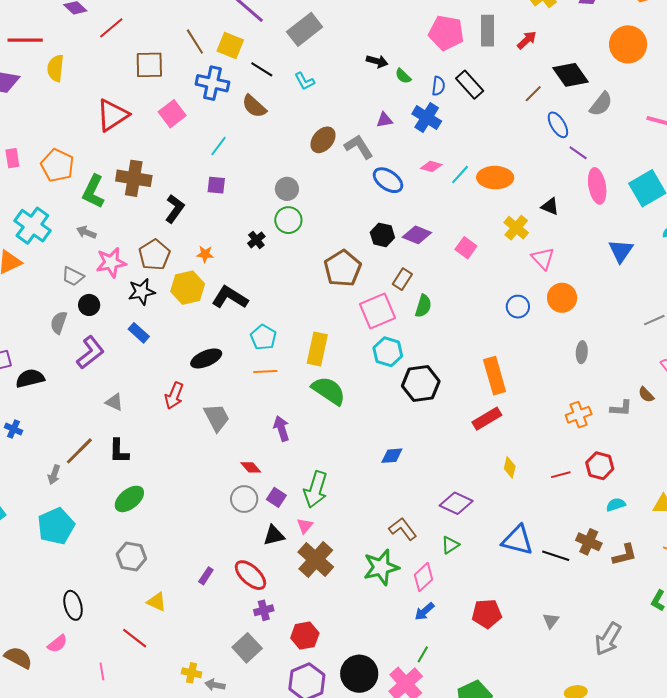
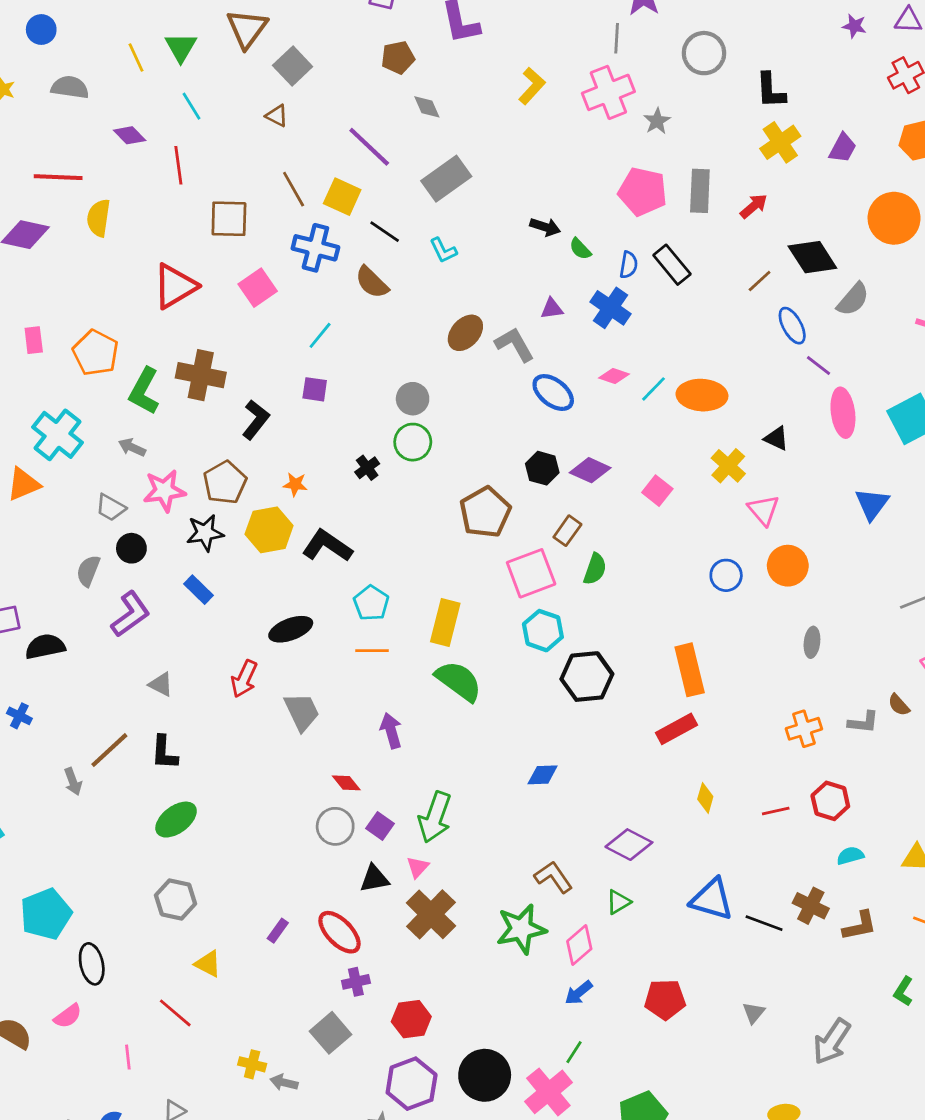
red line: (111, 28) -> (178, 165), turned -60
gray arrow: (54, 475) -> (73, 781), turned -42
cyan pentagon: (56, 526) -> (46, 914), moved

